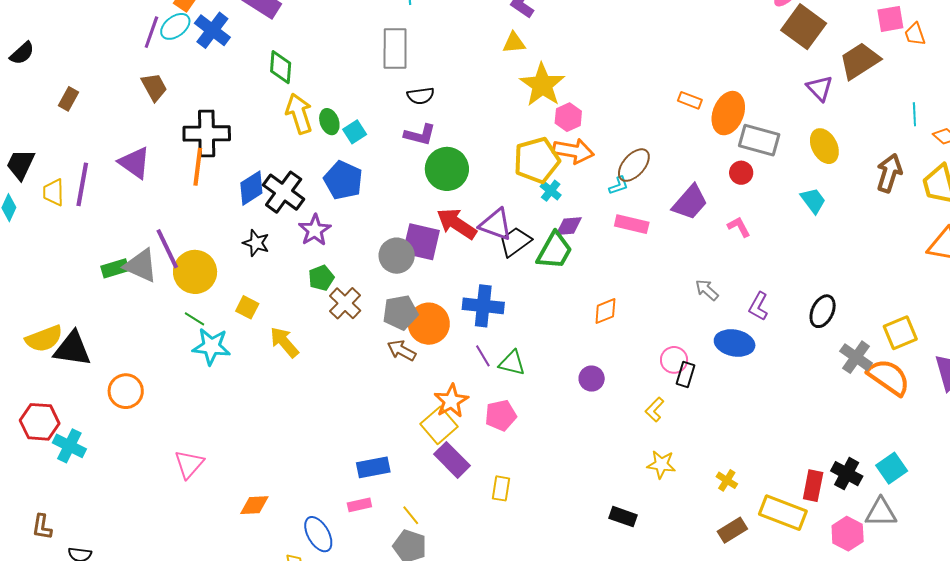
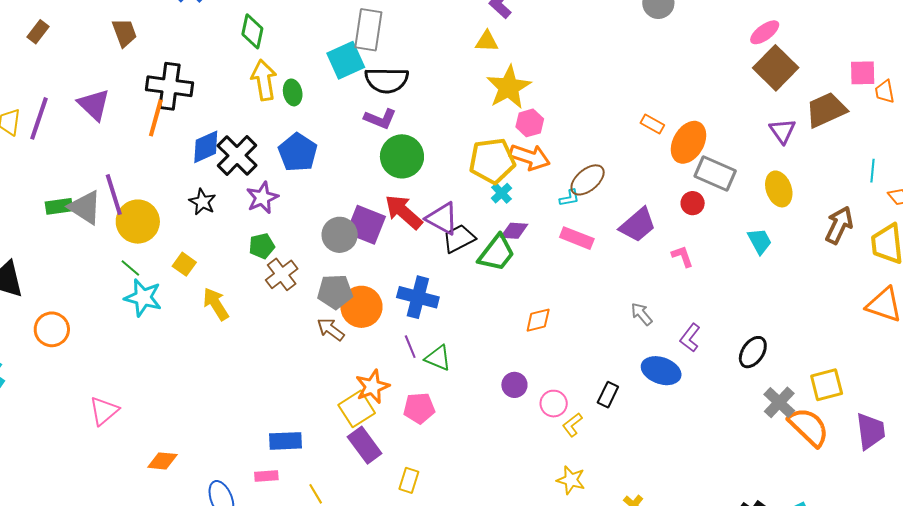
black semicircle: (421, 96) -> (387, 80), size x1.6
cyan square: (355, 132) -> (346, 60), moved, size x1.6
pink circle: (674, 360) -> (554, 404), moved

